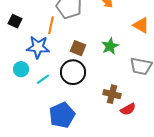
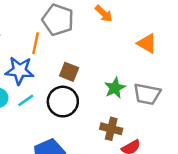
green star: (110, 46) -> (115, 88), moved
cyan line: (43, 79) -> (26, 100), moved

